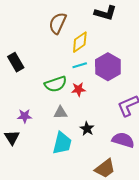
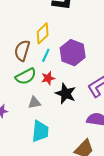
brown semicircle: (58, 23) -> (22, 51), moved
cyan line: (80, 65) -> (46, 55), turned -40
black star: (87, 129) -> (66, 94), moved, size x1.5

